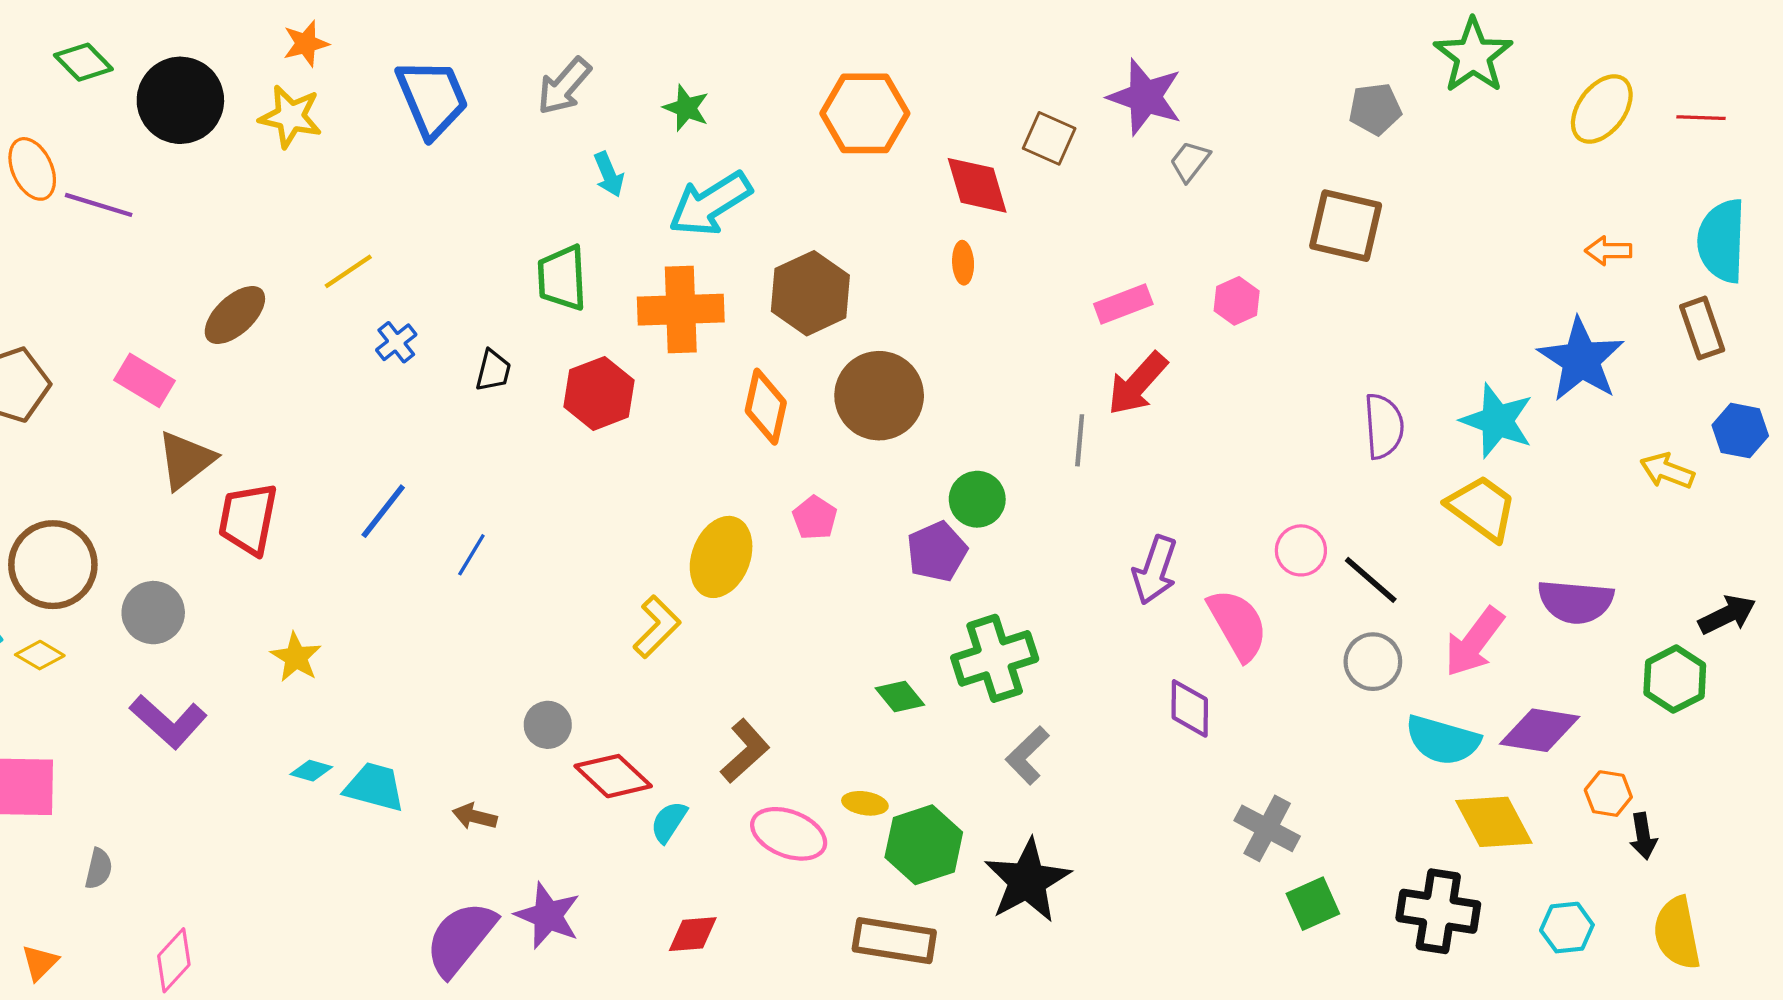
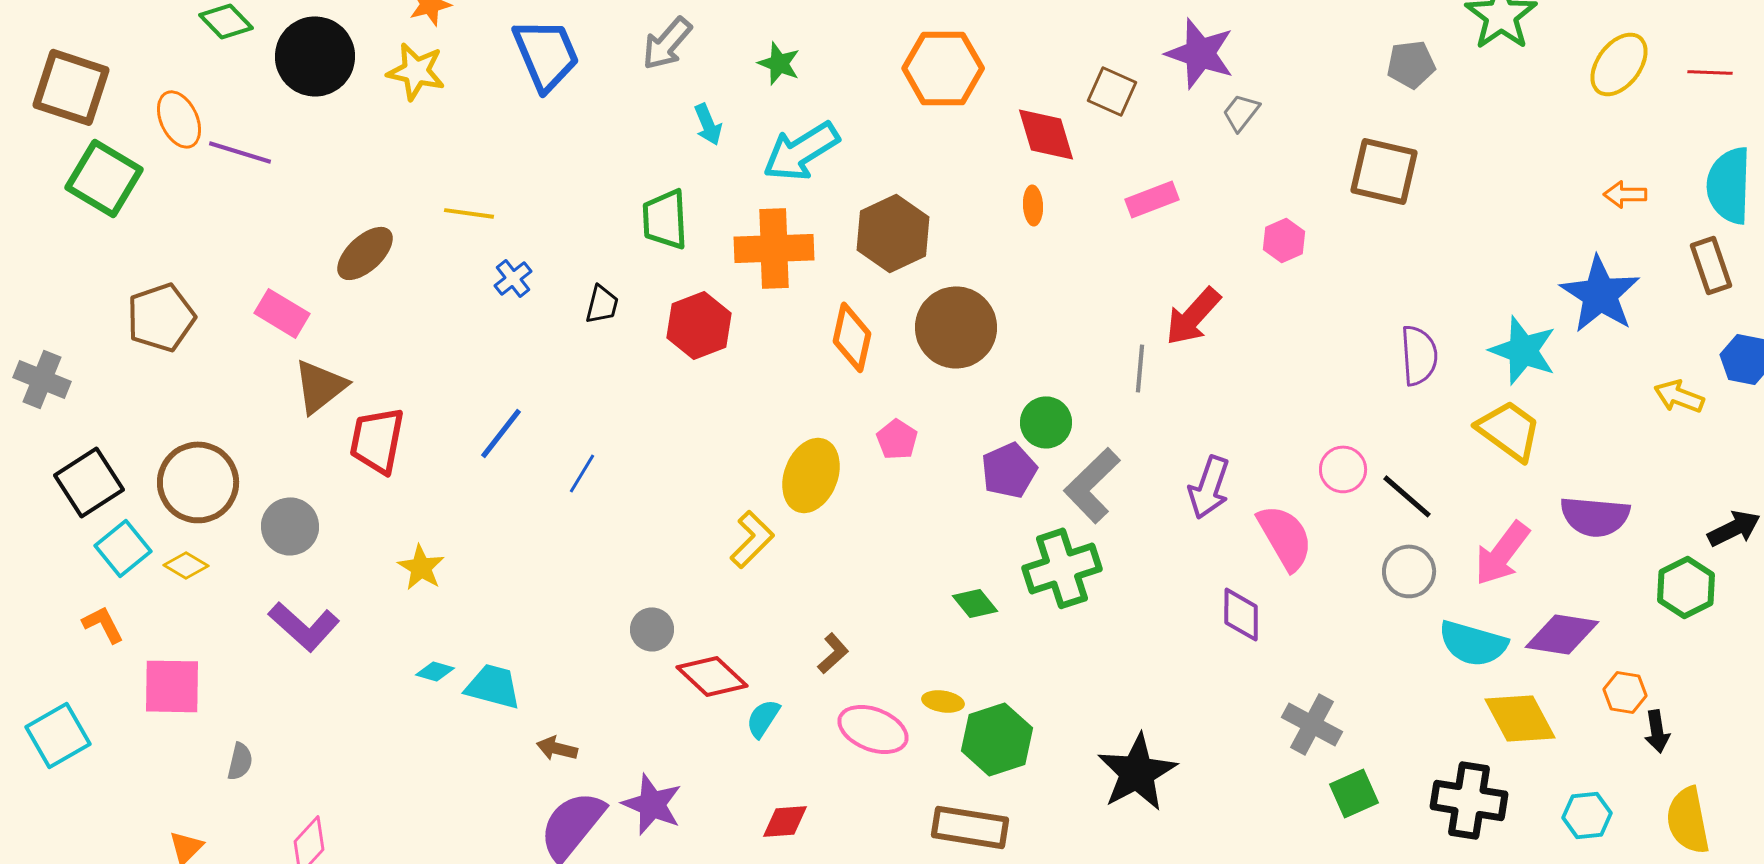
yellow line: (348, 271) -> (469, 213), turned 42
pink rectangle: (1123, 304) -> (1152, 199), moved
brown L-shape: (745, 751) -> (833, 653), size x0.7
gray L-shape: (1027, 755) -> (1092, 485), moved, size x1.4
brown arrow: (475, 816) -> (557, 748), moved
black star: (1027, 881) -> (1137, 772), moved

